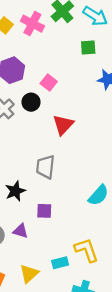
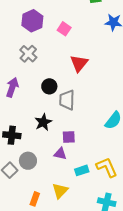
black circle: (31, 102) -> (49, 86), moved
purple triangle: (21, 231) -> (60, 154), moved
cyan rectangle: (60, 263) -> (82, 170), moved

